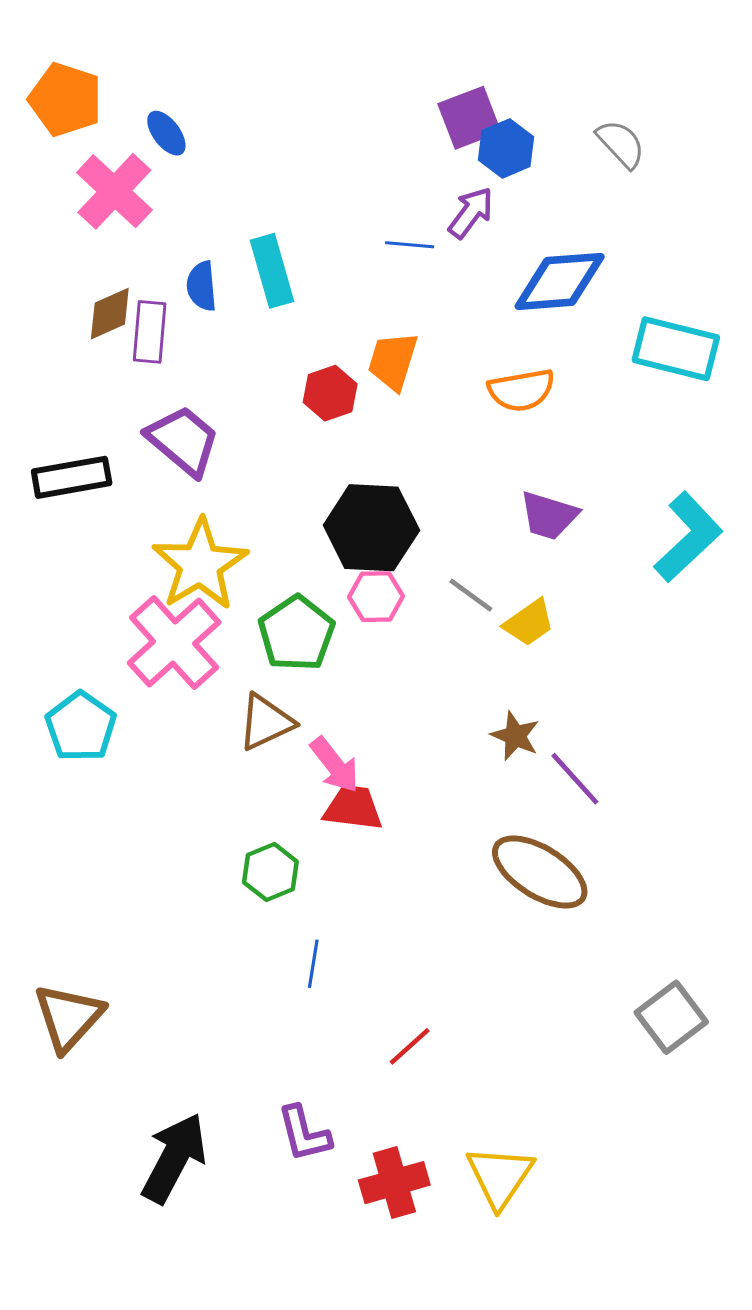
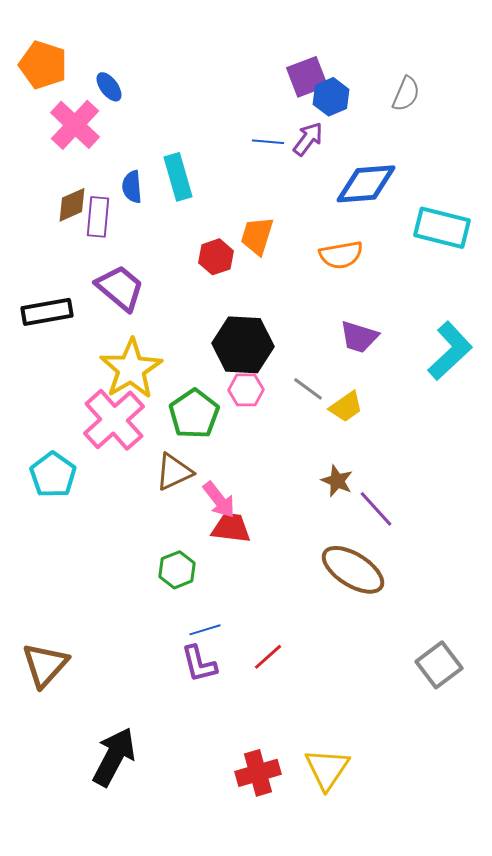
gray semicircle: (621, 144) -> (406, 94), turned 66
blue line: (410, 245) -> (268, 142), moved
blue line: (313, 964) -> (205, 630), turned 64
red line: (410, 1046) -> (268, 657), moved
purple L-shape: (304, 1134) -> (199, 664), moved

